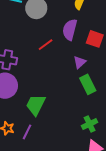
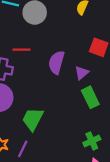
purple semicircle: (70, 30) -> (56, 62), moved
red line: (46, 45) -> (22, 50), moved, turned 35

